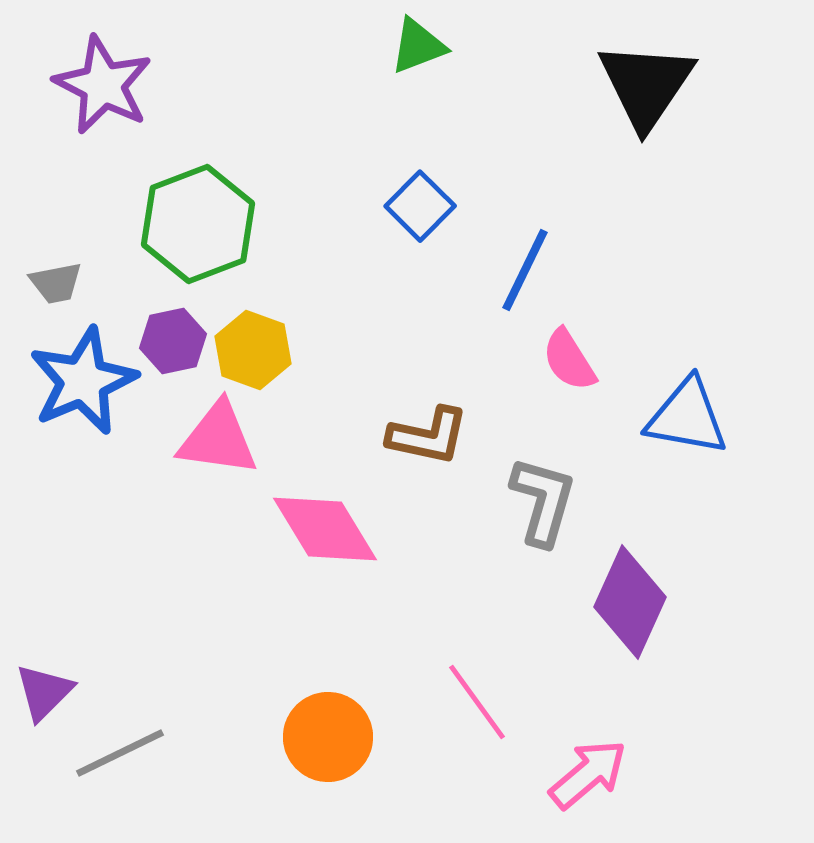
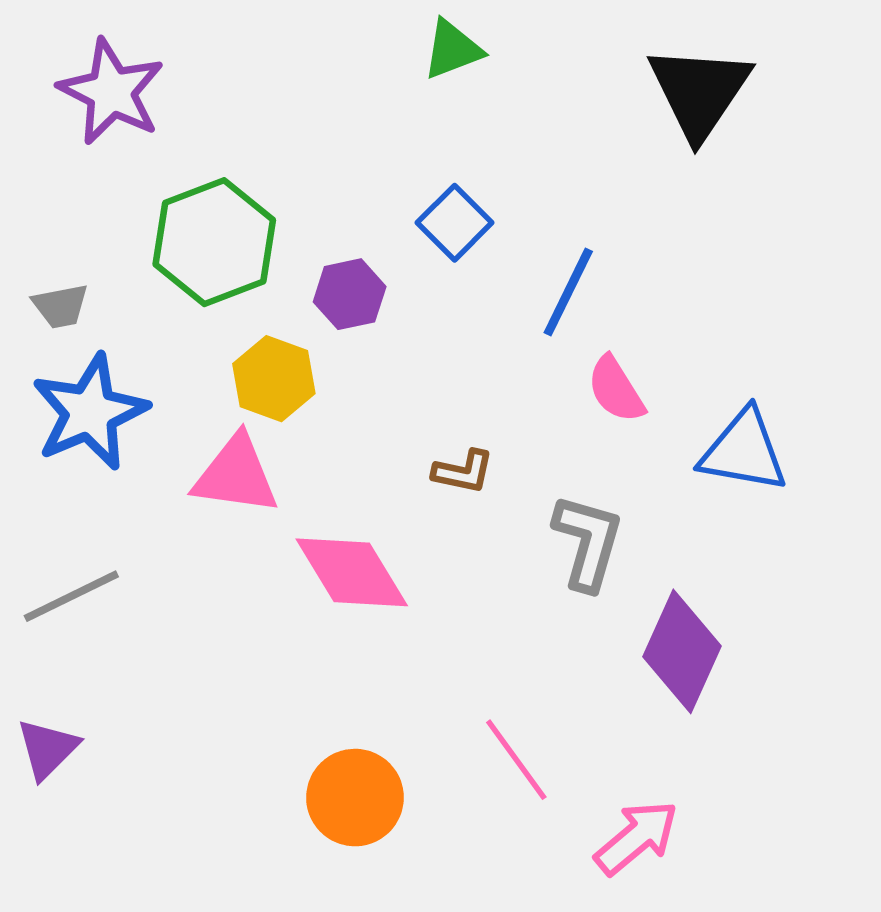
purple hexagon: (173, 341) -> (350, 294), moved
brown L-shape: (428, 436) -> (463, 472), size x0.7
gray line: (120, 753) -> (71, 596), moved

